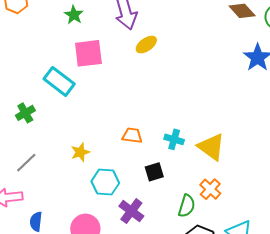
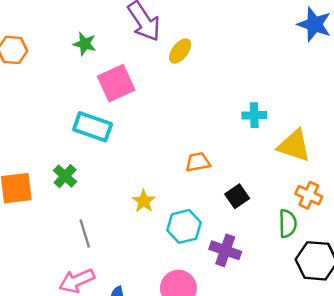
cyan cross: (174, 139) -> (254, 115), moved
gray line: (26, 163) -> (85, 233), turned -45

